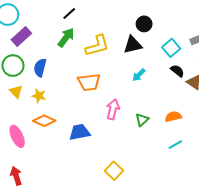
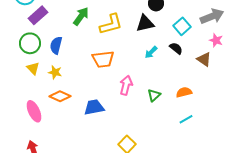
black semicircle: (177, 71) -> (176, 48), moved

